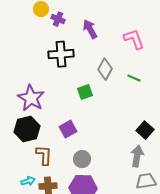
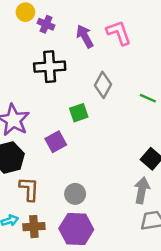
pink L-shape: (134, 39) -> (119, 33), moved
green line: (134, 78) -> (148, 98), moved
purple square: (68, 129) -> (56, 142), moved

